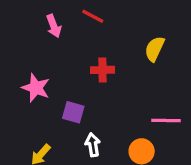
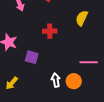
white arrow: (93, 145) -> (56, 80), moved

